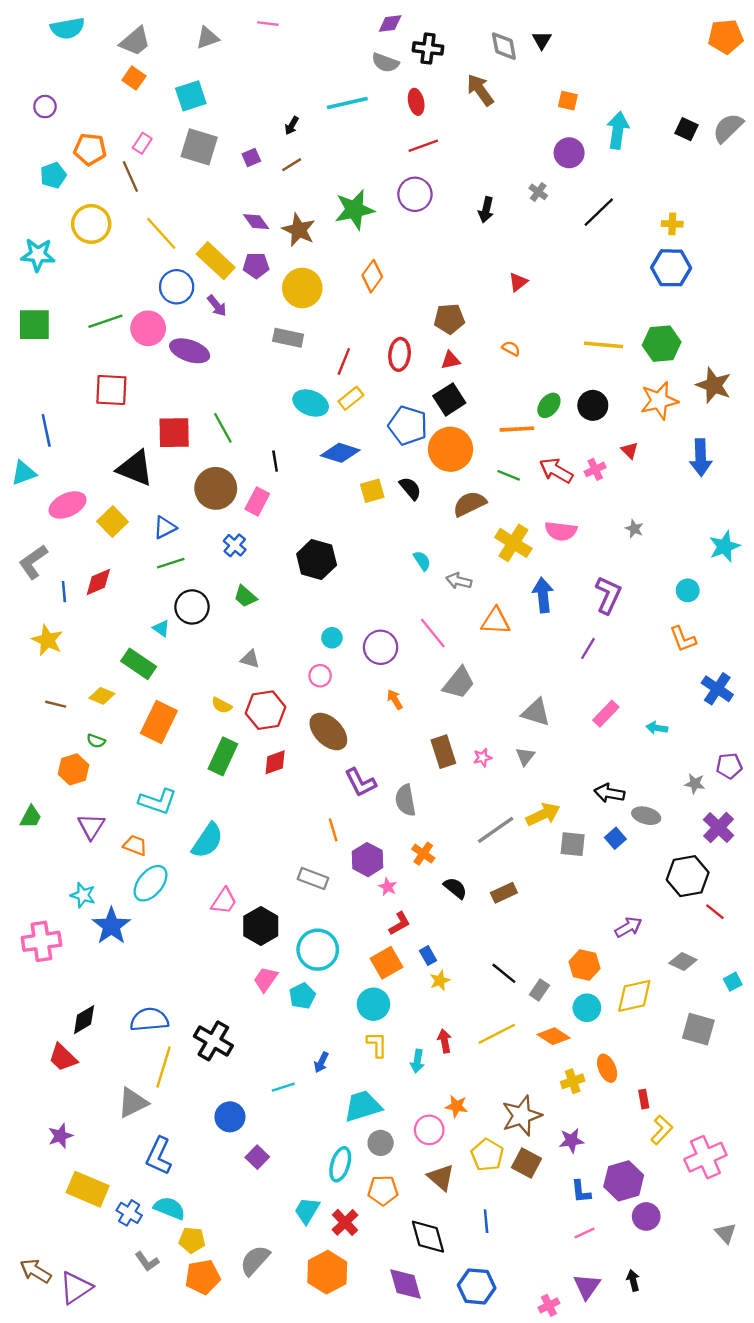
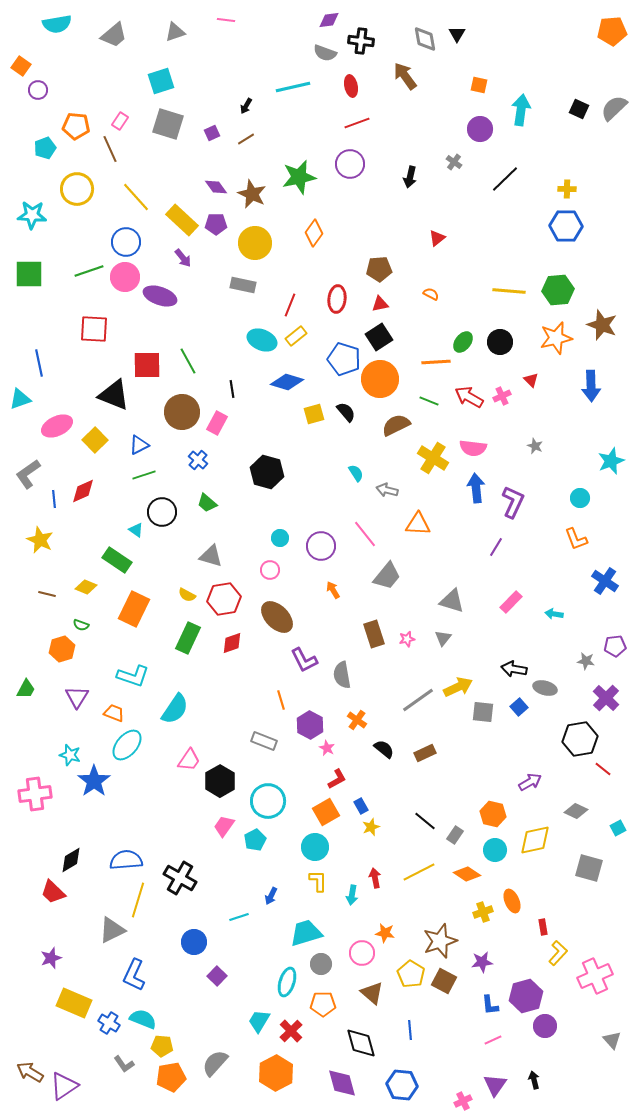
orange square: (134, 78) -> (21, 66), moved
blue circle: (177, 287) -> (126, 242), moved
blue arrow: (543, 595) -> (476, 488), moved
gray triangle: (250, 659) -> (211, 556), size x1.4

